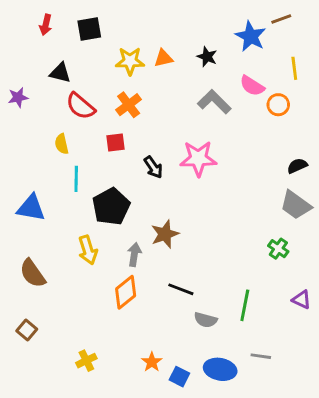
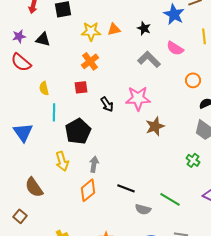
purple star: (18, 97) -> (19, 36), moved
orange circle: (278, 105) -> (193, 80), moved
red semicircle: (81, 106) -> (21, 62), moved
blue triangle: (31, 208) -> (23, 132), turned 45
brown star: (165, 234) -> (155, 126), moved
brown semicircle: (33, 273) -> (34, 187), moved
green line: (245, 305) -> (170, 199), turned -70

